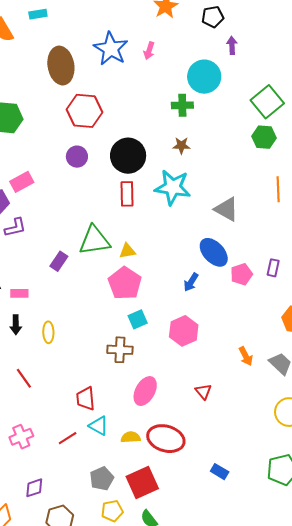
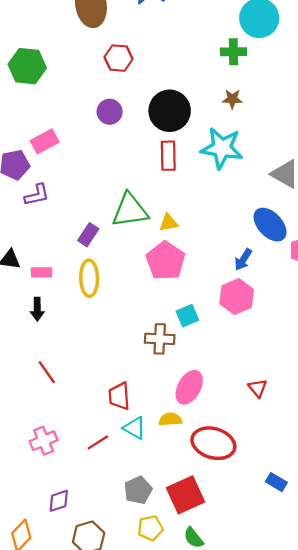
red hexagon: (84, 111) -> (119, 58), size x0.7
cyan square: (138, 319) -> (187, 316), moved
pink hexagon: (184, 331) -> (237, 297), moved
yellow ellipse: (48, 332) -> (89, 278), moved, size x1.4
yellow semicircle: (131, 437) -> (170, 419), moved

